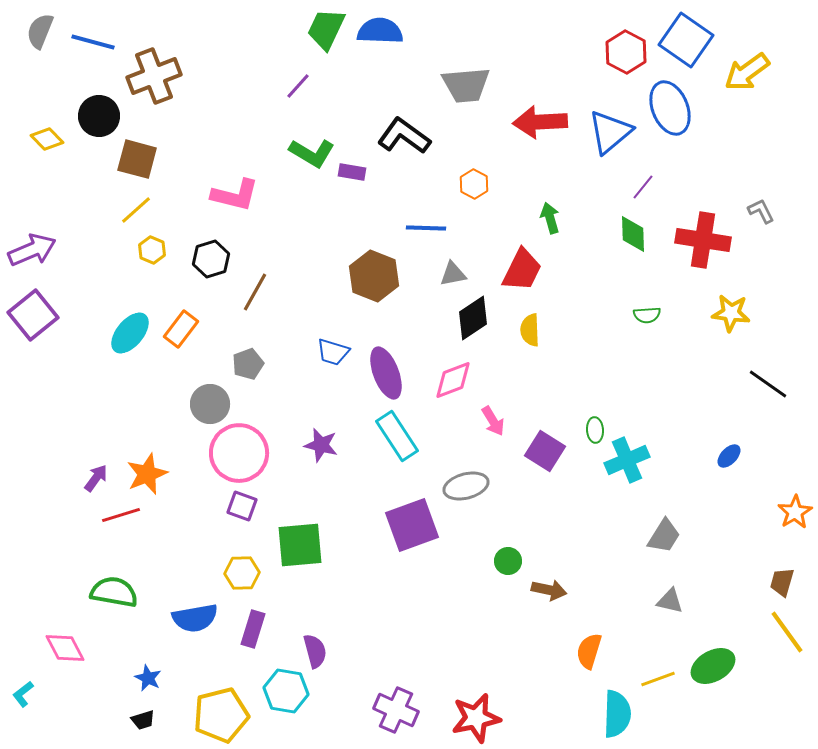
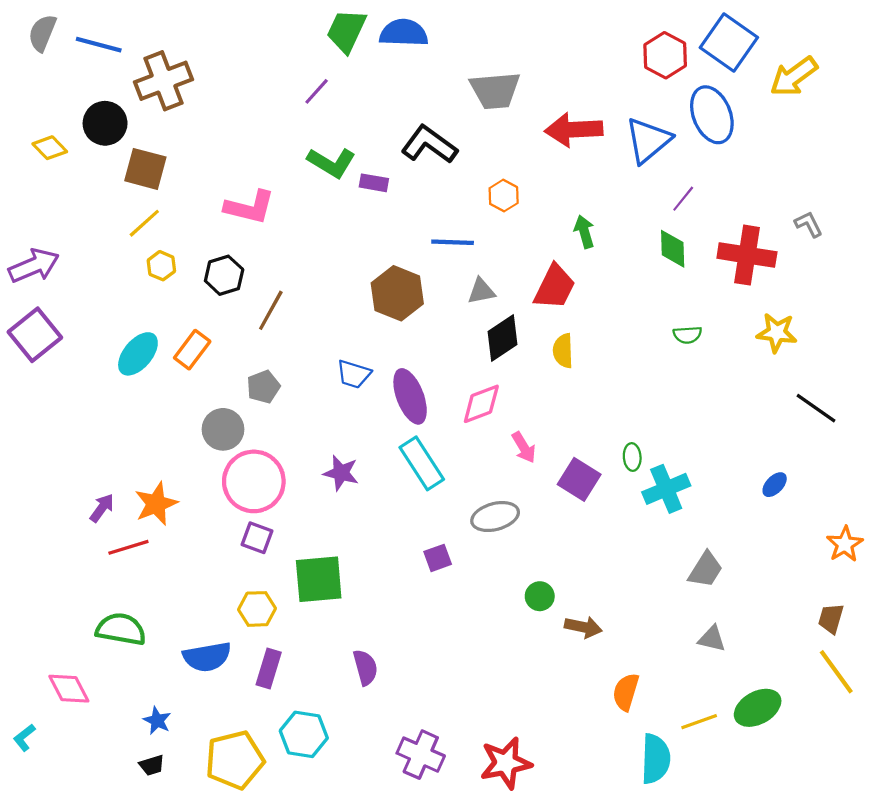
purple square: (412, 525) -> (438, 558), size x0.5
purple semicircle: (315, 651) -> (365, 667), moved

